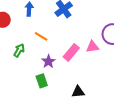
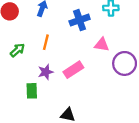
orange line: (41, 36) -> (46, 42), turned 56
pink triangle: (93, 47) -> (102, 45), moved

